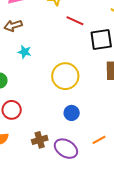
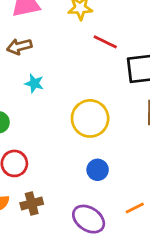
brown cross: (40, 140) -> (32, 203), moved

